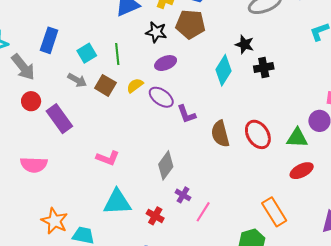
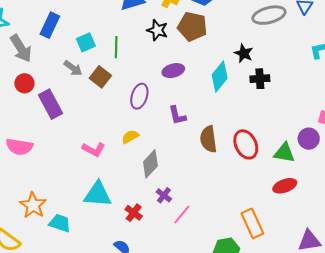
purple ellipse: (166, 63) -> (173, 71), moved
yellow semicircle: (135, 85) -> (130, 137), moved
purple ellipse: (161, 97) -> (139, 96), moved, turned 65

